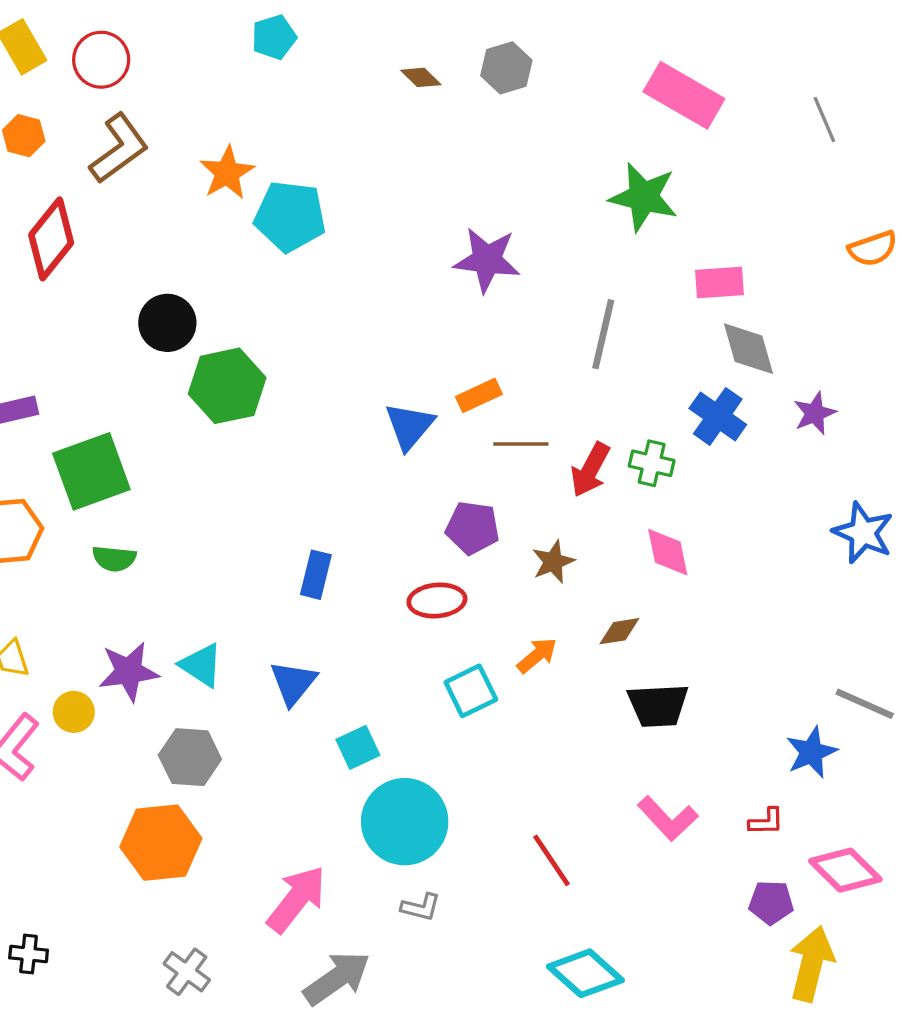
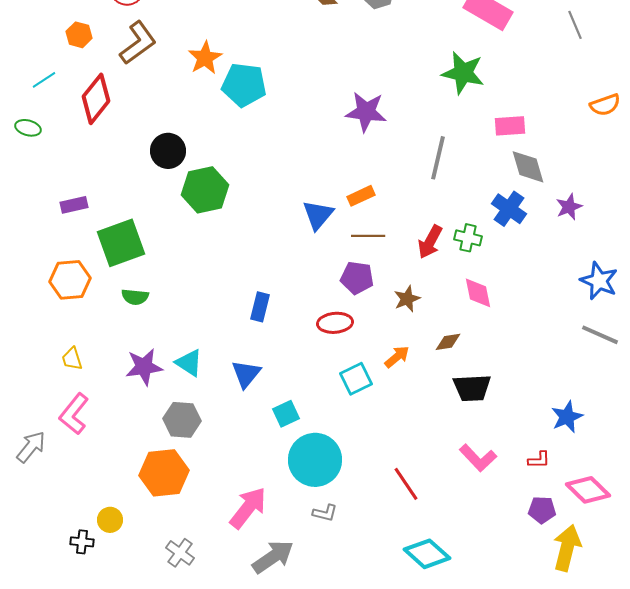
brown line: (521, 444) -> (368, 236), moved
gray line: (865, 704) -> (600, 335), moved
yellow circle: (74, 712) -> (110, 520), moved

